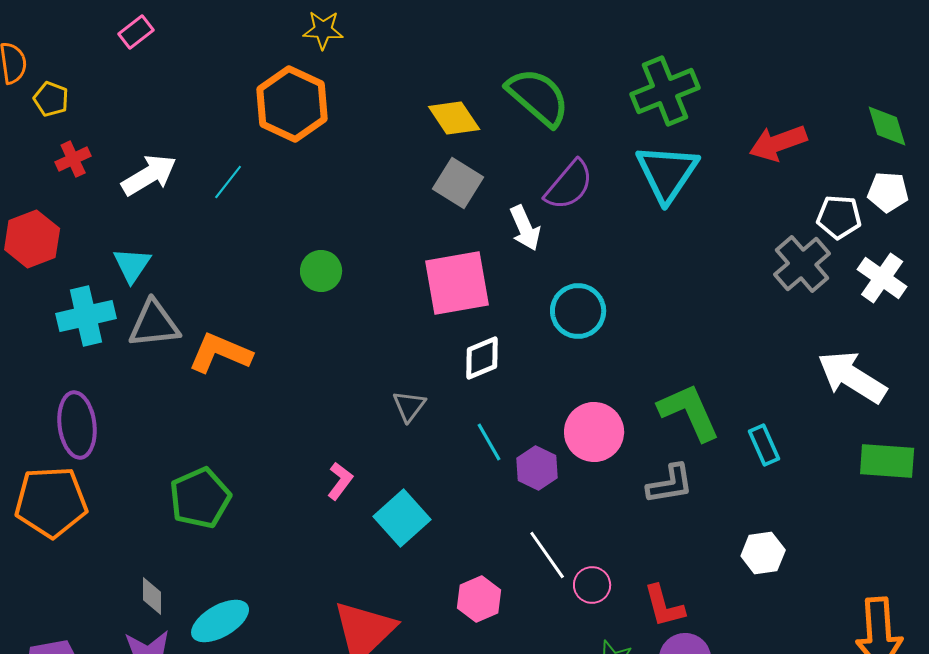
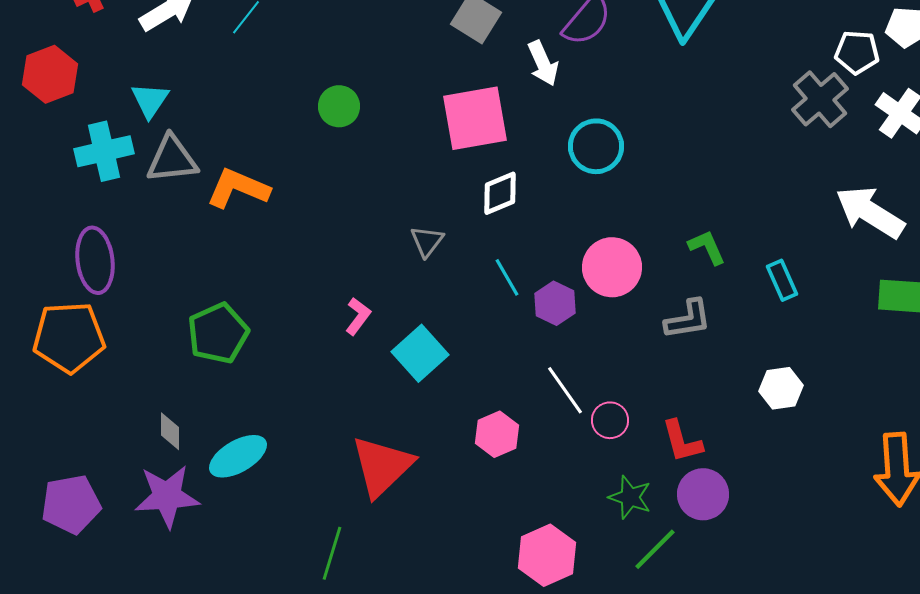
green L-shape: (689, 412) -> (707, 247), size x0.6

